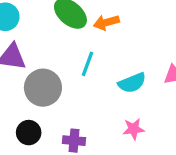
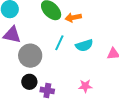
cyan semicircle: (132, 83) -> (84, 45), moved
black circle: (29, 133) -> (29, 82), moved

